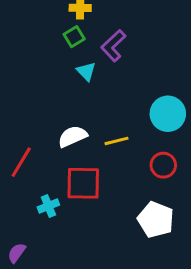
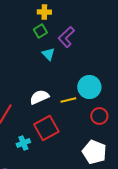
cyan circle: (168, 114) -> (89, 87), moved
red square: (83, 183) -> (46, 128), turned -30

